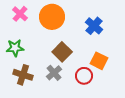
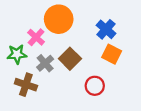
pink cross: (20, 14) -> (36, 37), moved
orange square: (99, 61) -> (112, 54), moved
gray cross: (54, 73) -> (45, 63), moved

